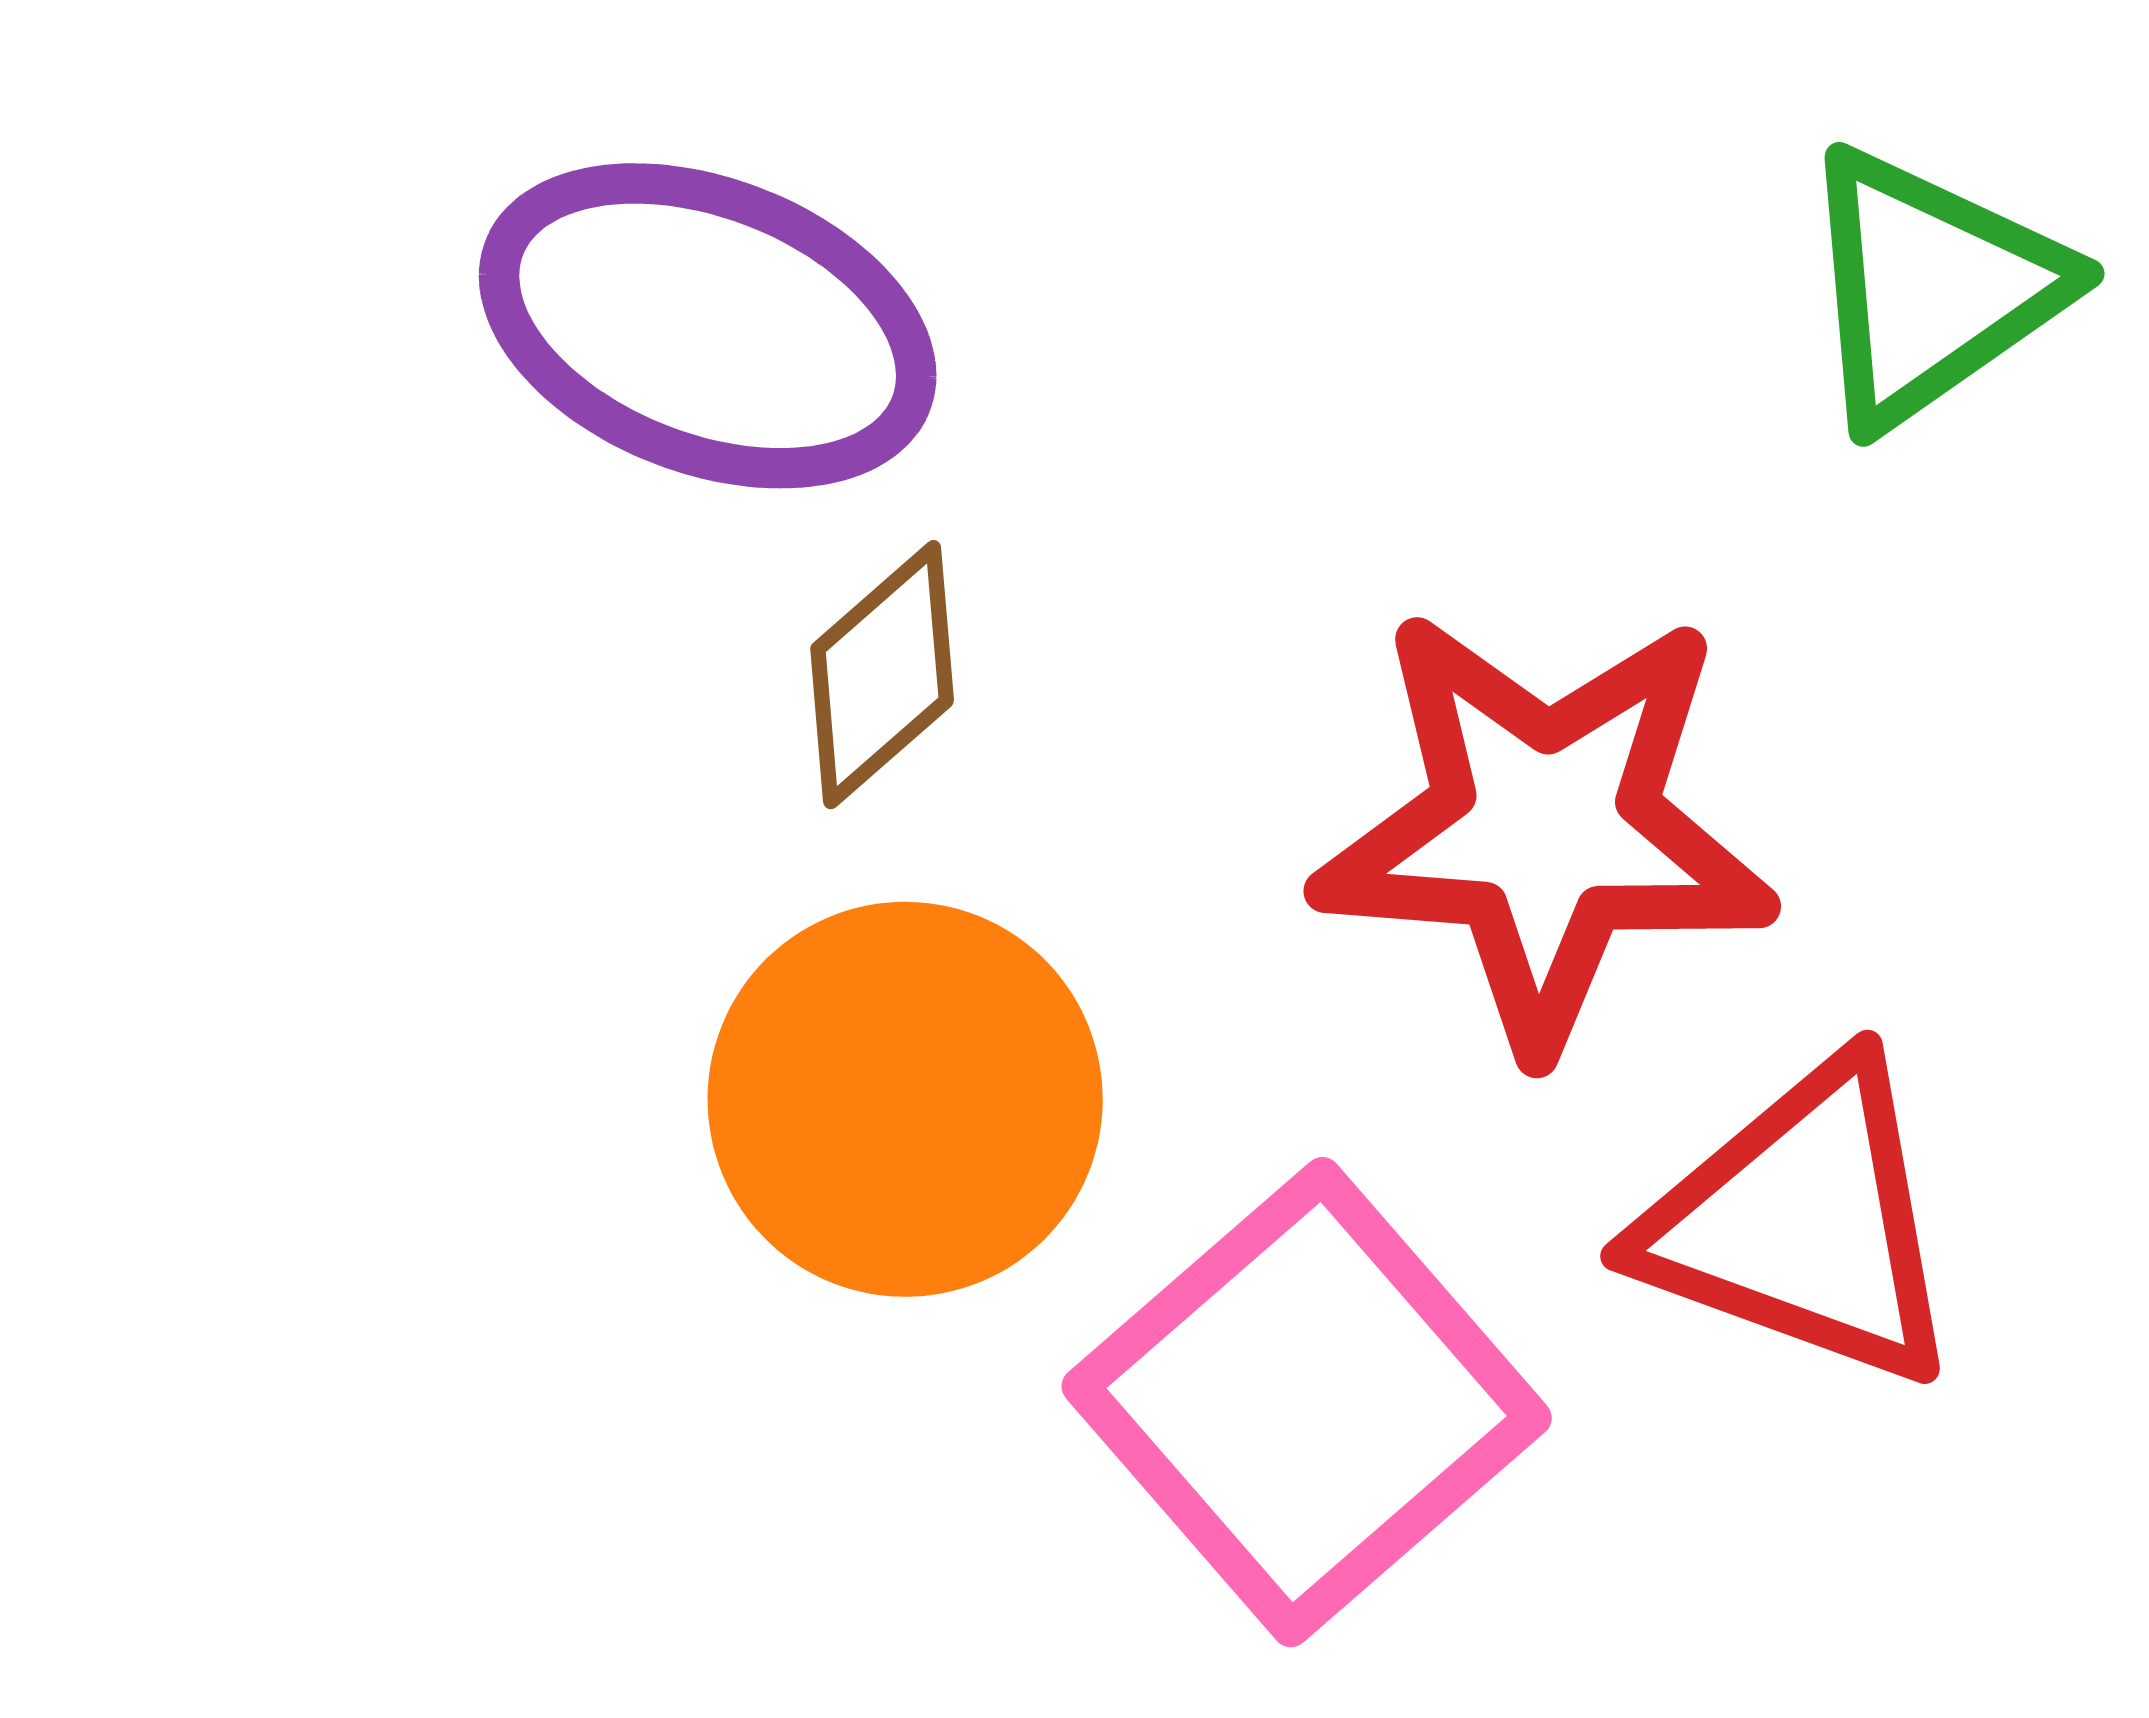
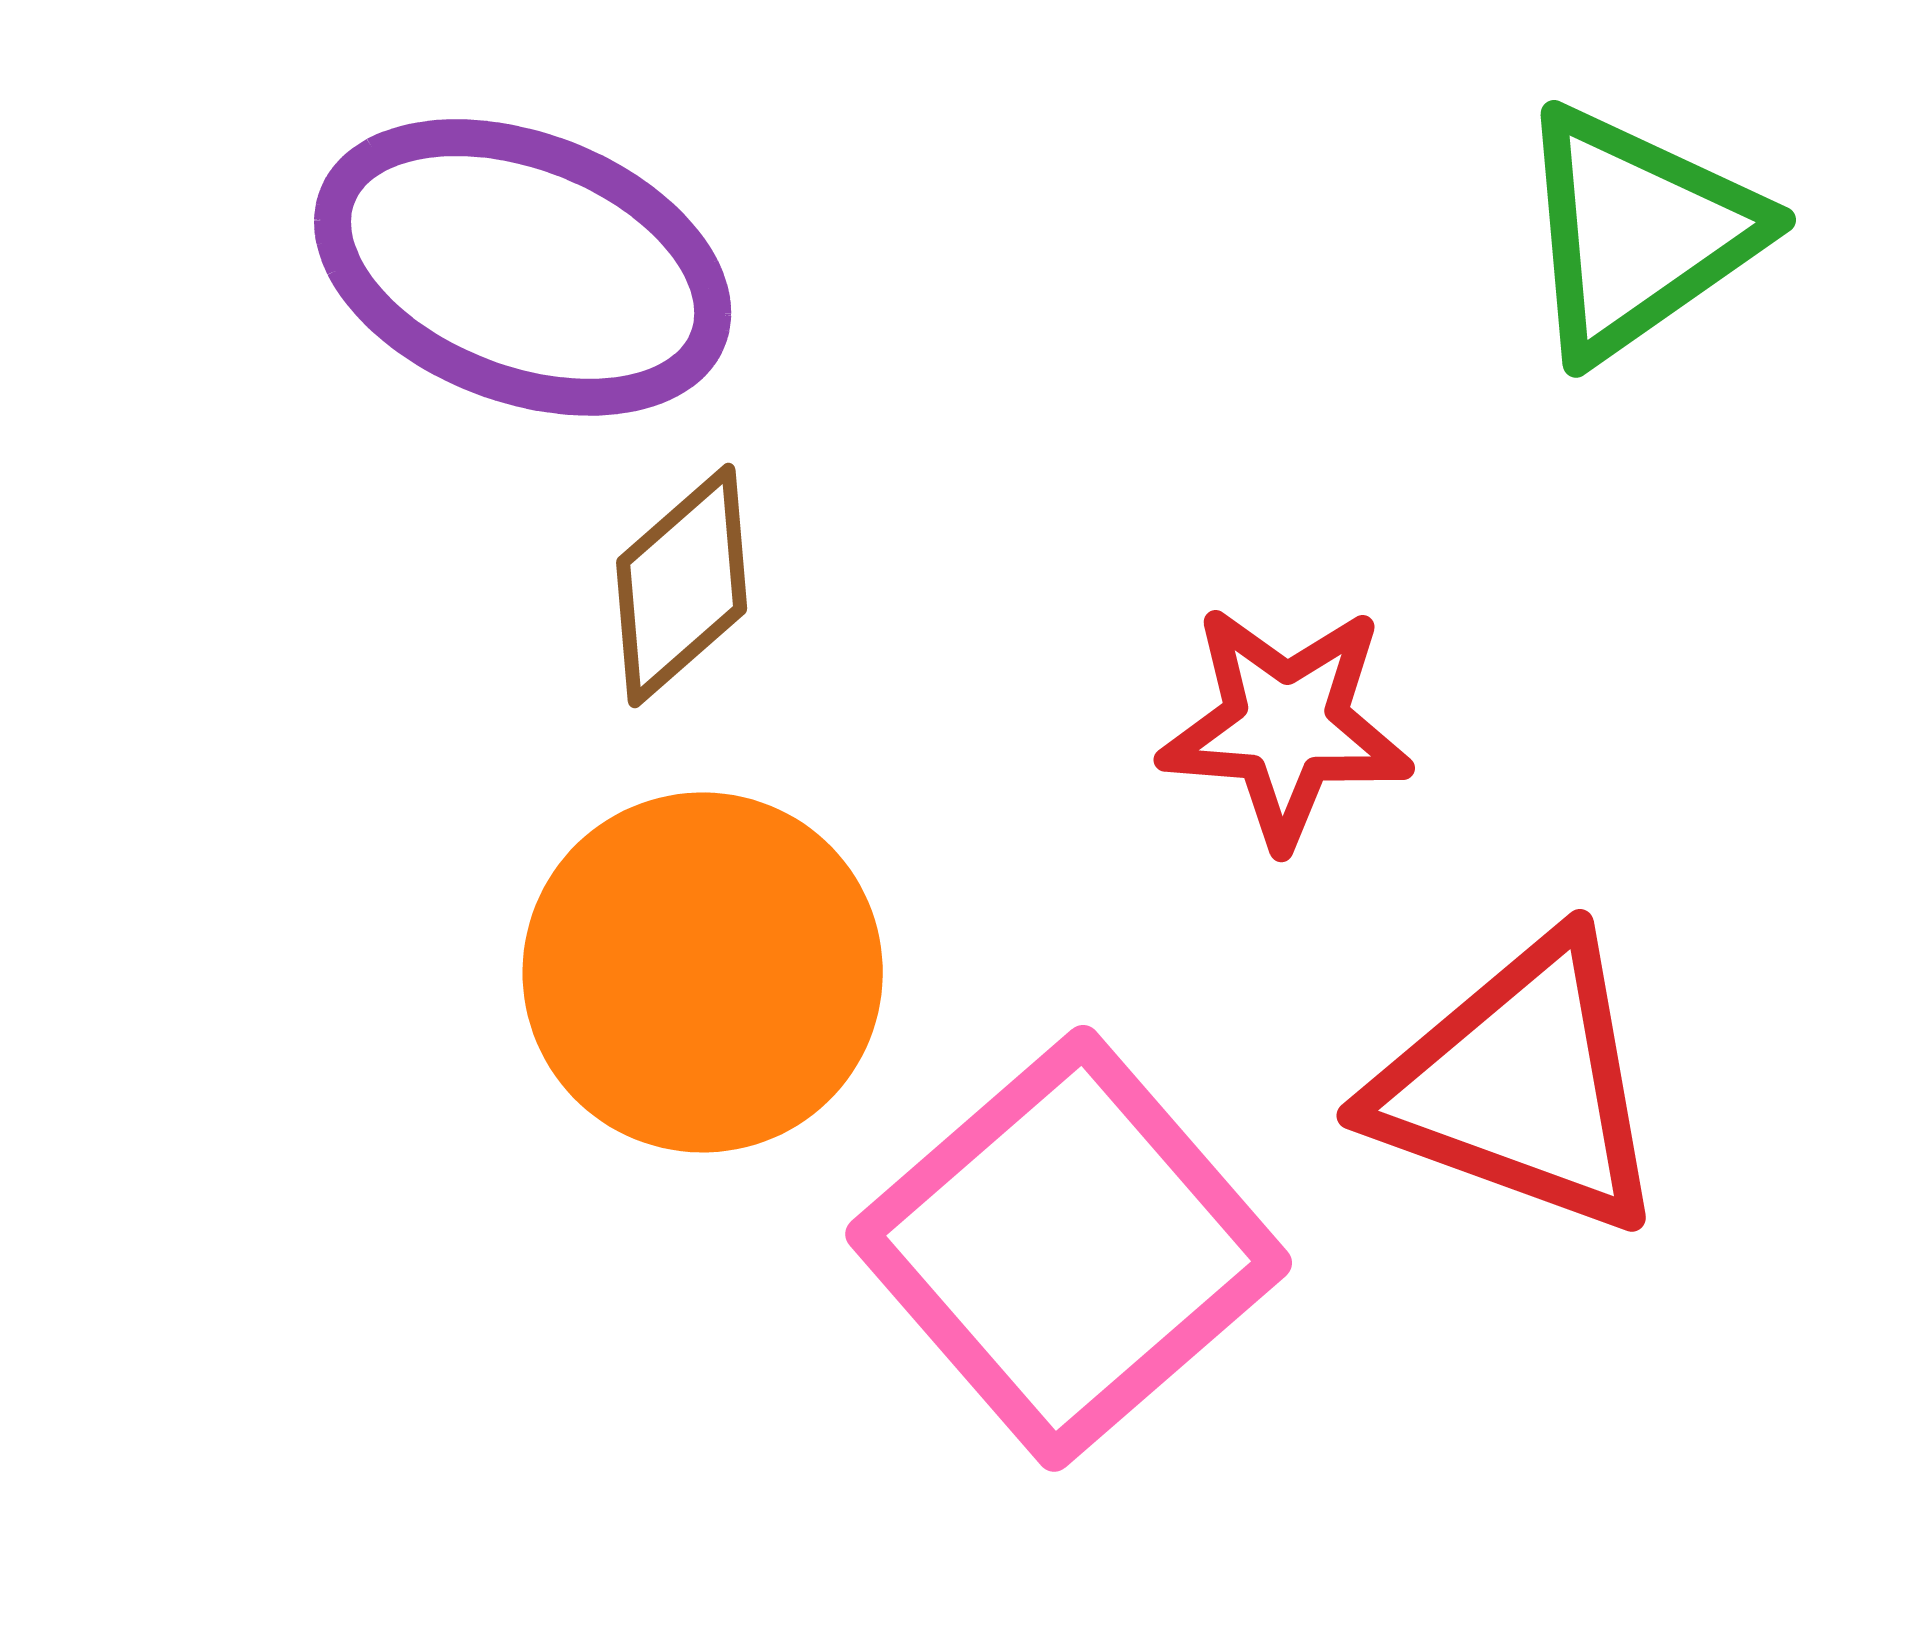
red star: (1545, 828) -> (1286, 725), size x0.6

